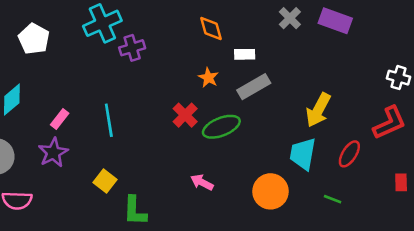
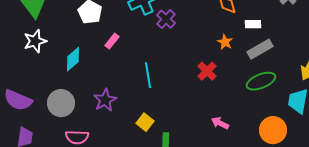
purple cross: (132, 48) -> (166, 19), turned -30
pink rectangle: (60, 119) -> (112, 41), moved
green ellipse: (221, 127) -> (261, 81), moved

